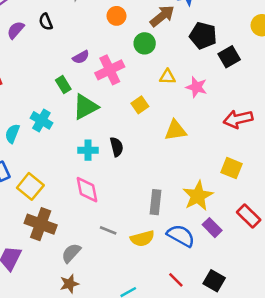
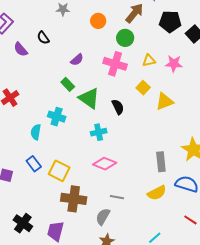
purple semicircle: (16, 30) -> (21, 49), turned -70
pink cross: (110, 70) -> (115, 64), moved, turned -35
yellow square: (140, 105) -> (143, 88), moved
green triangle: (85, 107) -> (89, 98), turned -45
black semicircle: (117, 147) -> (118, 107), moved
pink diamond: (87, 190) -> (105, 164), turned -45
gray line: (108, 230) -> (117, 197), moved

